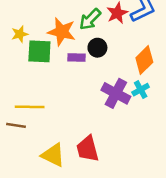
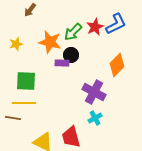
black circle: (97, 48) -> (71, 55), moved
green square: (39, 51) -> (26, 81), moved
cyan cross: (141, 90) -> (95, 118), moved

